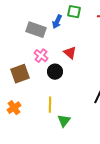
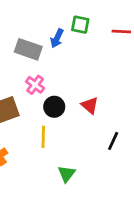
red triangle: (70, 53) -> (90, 105), moved
yellow line: (50, 105) -> (43, 137), moved

